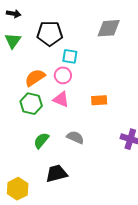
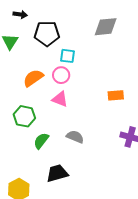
black arrow: (14, 14) -> (20, 14), moved
orange rectangle: (99, 100) -> (116, 95), moved
green hexagon: (31, 104) -> (24, 116), moved

